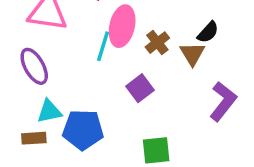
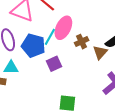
purple square: (140, 88) -> (54, 64), moved
blue pentagon: (83, 130) -> (33, 46), moved

